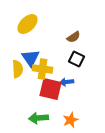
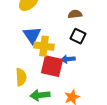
brown semicircle: (74, 37) -> (75, 14), turned -152
yellow semicircle: (18, 69) -> (21, 77), moved

